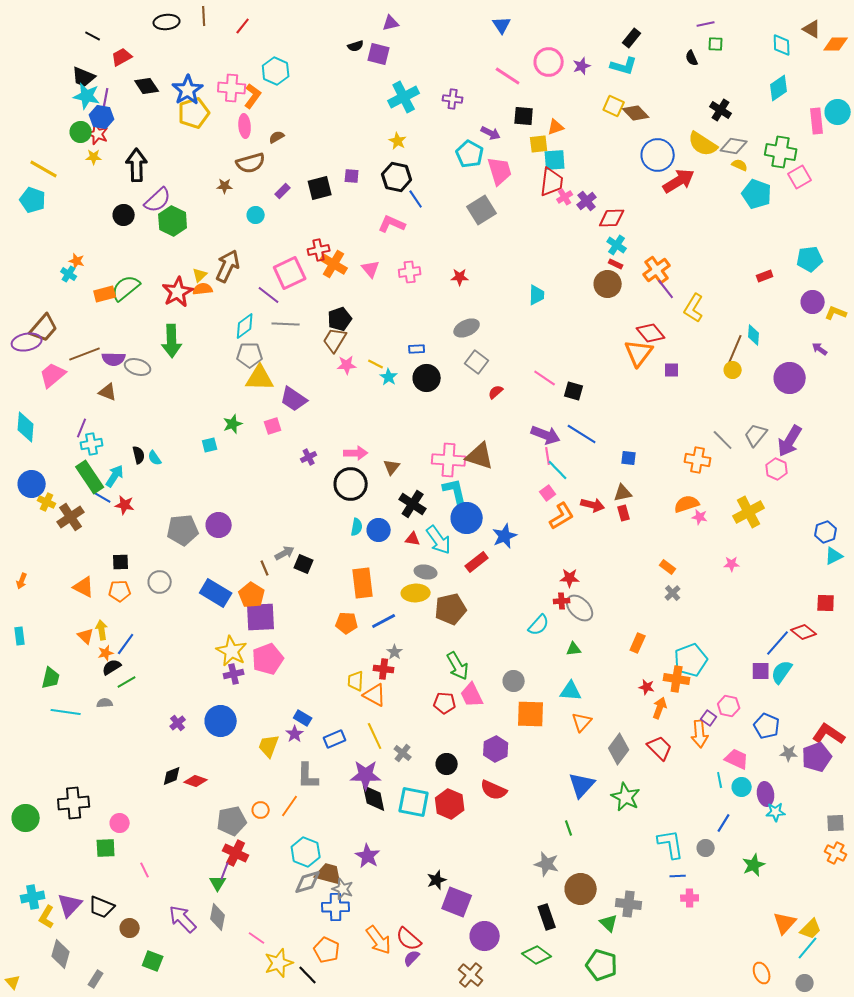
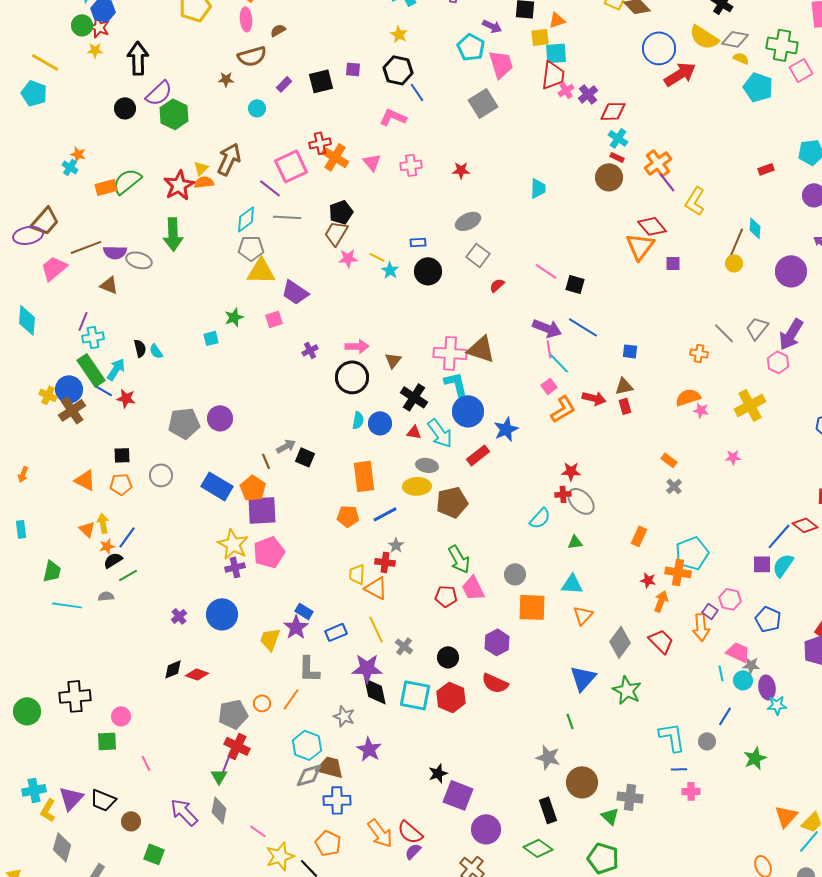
orange cross: (698, 460) -> (699, 353), size x0.7
blue circle: (32, 484) -> (69, 389), moved
purple star: (295, 734) -> (296, 627), size x1.4
gray star: (789, 753) -> (751, 665), moved
gray star: (343, 889) -> (344, 716), moved

